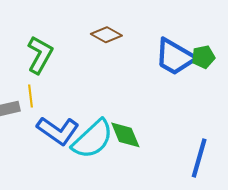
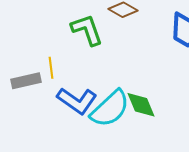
green L-shape: (40, 55) -> (87, 30), moved, turned -48

